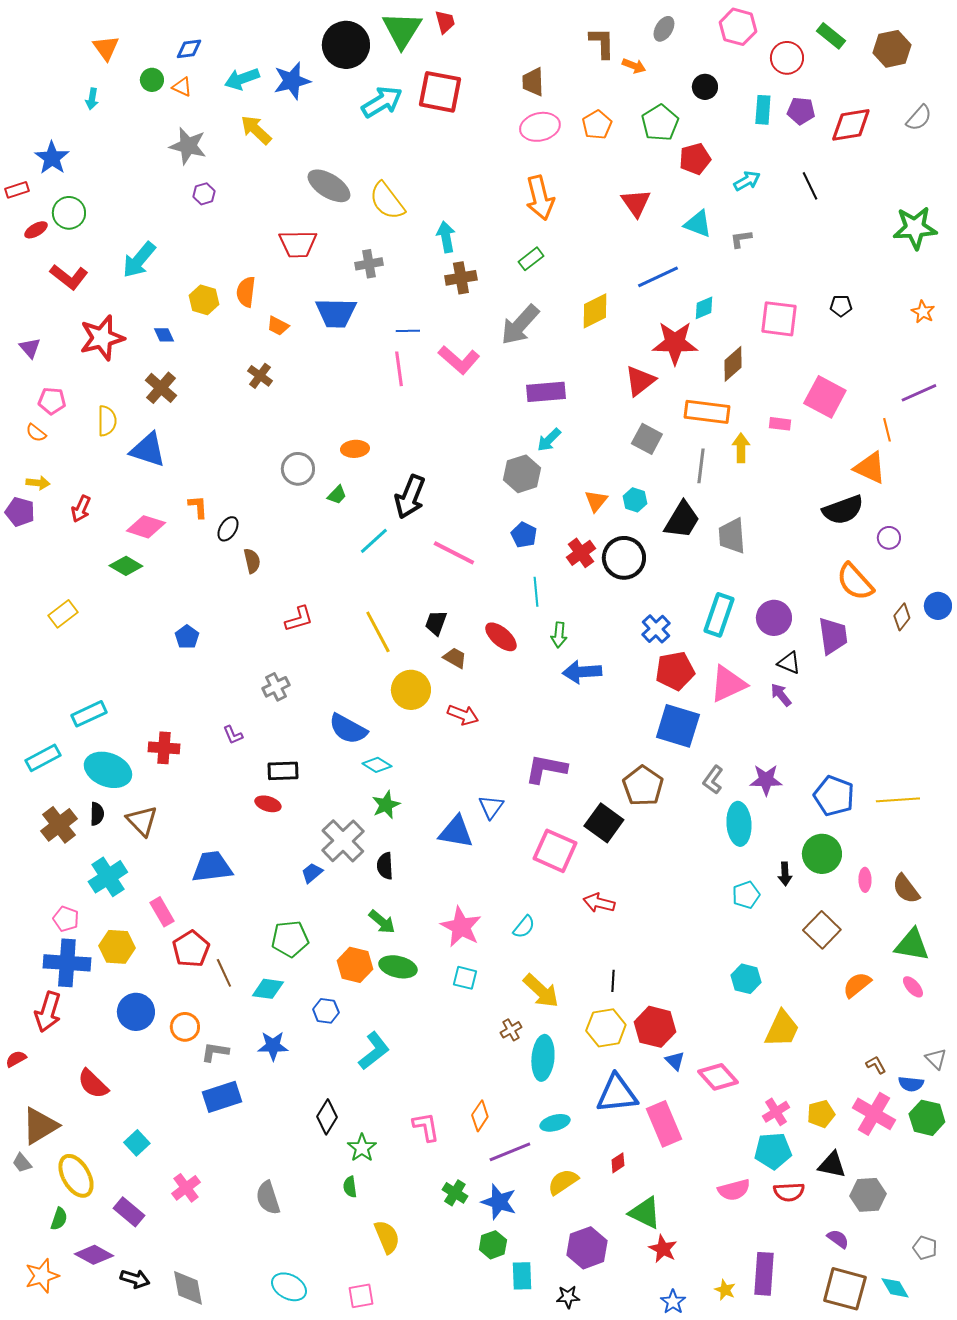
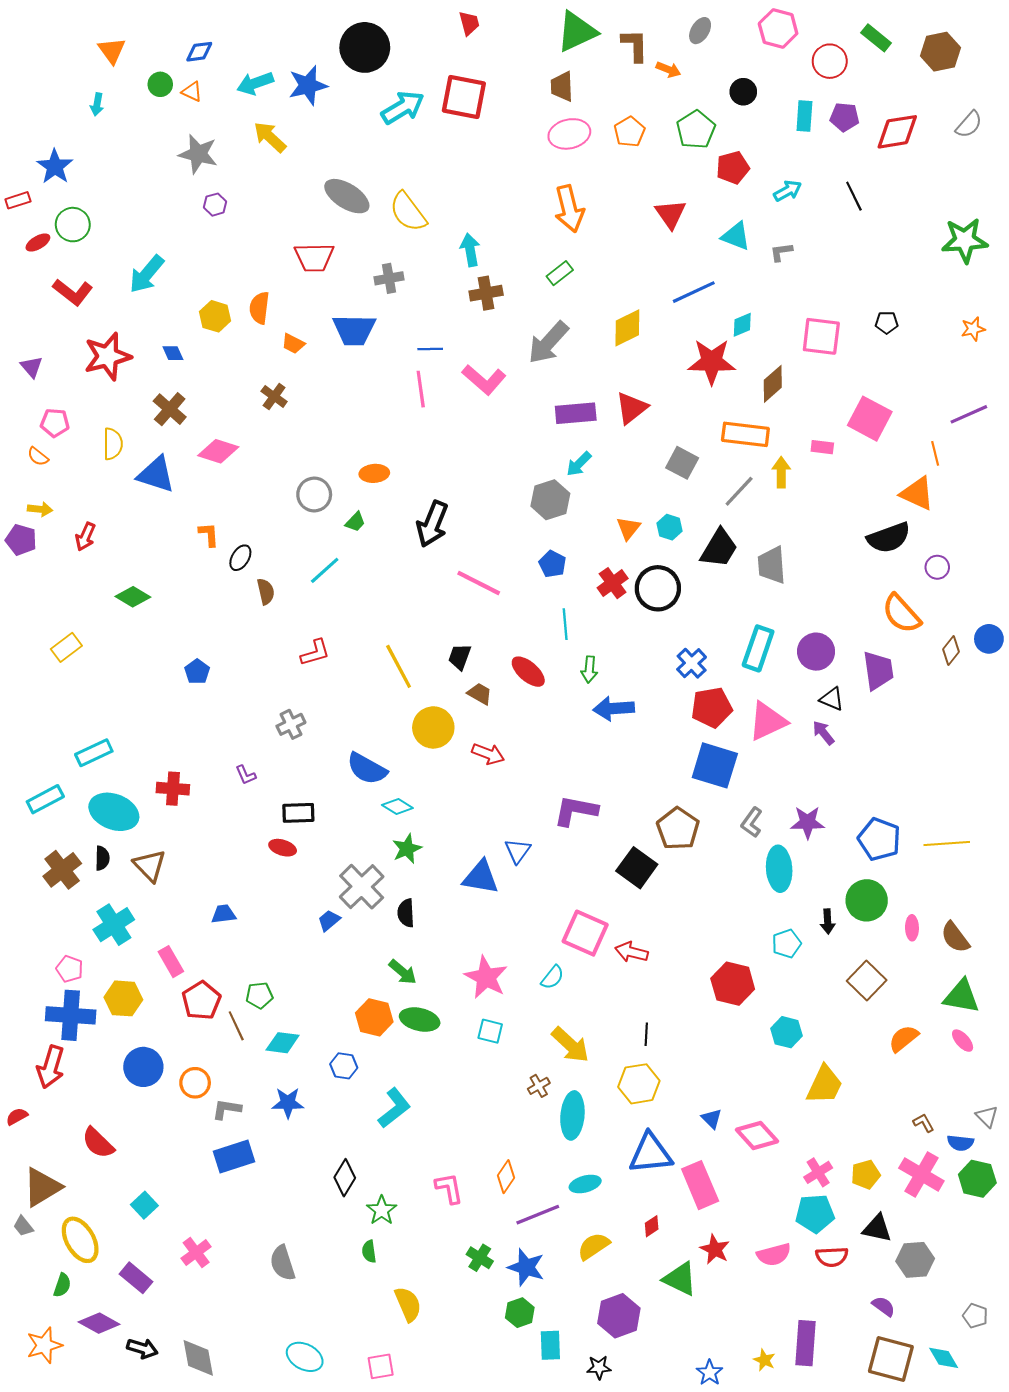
green triangle: (402, 30) -> (577, 32), moved, turned 33
orange star: (923, 312) -> (973, 329), turned 30
red triangle: (640, 381) -> (632, 408), moved
gray line: (701, 466) -> (739, 491), turned 36
pink diamond: (146, 527) -> (218, 451), moved
cyan line: (374, 541) -> (325, 570), moved
pink square: (555, 851) -> (585, 933), moved
blue trapezoid: (212, 867) -> (224, 914), size x0.6
green pentagon: (290, 939) -> (259, 995), moved, size x0.7
red hexagon: (655, 1027) -> (733, 984), moved
red star: (663, 1249) -> (715, 1249), moved

